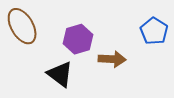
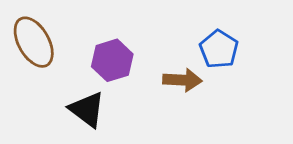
brown arrow: (112, 59) -> (182, 80), moved

